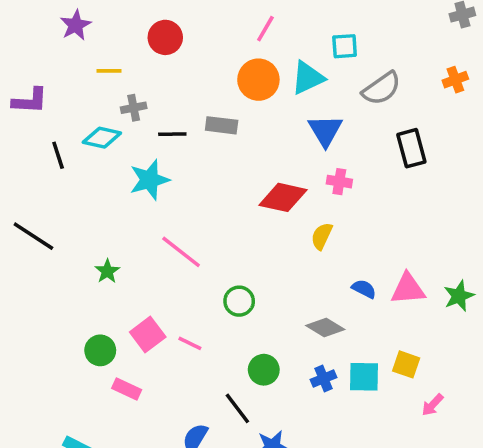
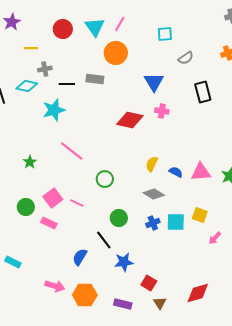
cyan triangle: (308, 78) -> (95, 27), moved, turned -40
gray semicircle: (382, 88) -> (186, 58), size x0.7
yellow semicircle: (322, 236) -> (152, 164), moved
pink rectangle: (127, 389) -> (49, 223), moved

